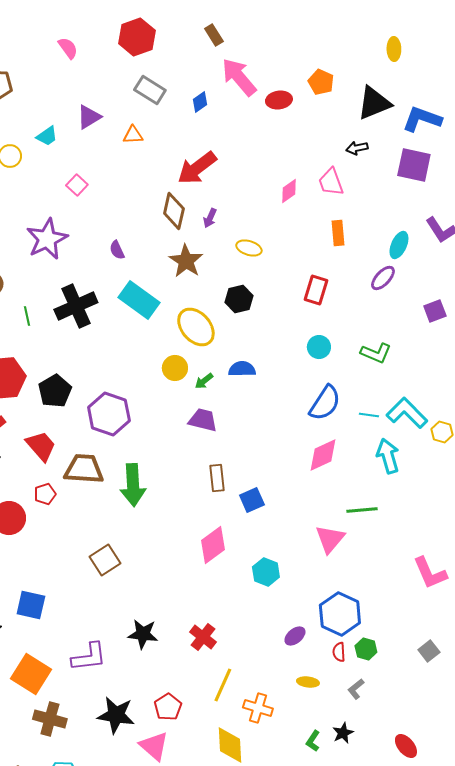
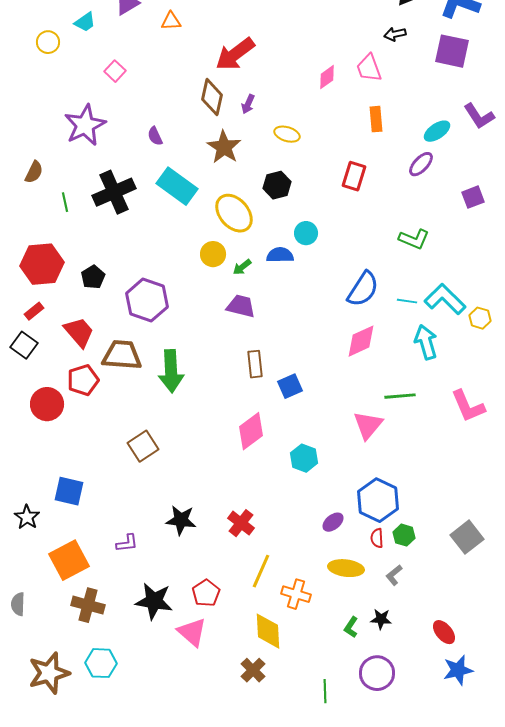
cyan ellipse: (399, 245) -> (437, 131), turned 32
cyan circle: (319, 347) -> (306, 233), moved
black pentagon: (55, 391) -> (93, 277), size x0.7
red pentagon: (45, 494) -> (83, 380), size x1.4
pink L-shape: (430, 573) -> (468, 406), moved
gray square: (429, 651) -> (467, 537), size x1.5
purple L-shape: (89, 657) -> (127, 543), size x0.6
orange square: (31, 674) -> (69, 560), turned 30
yellow ellipse: (308, 682) -> (346, 568), size x1.6
black star: (343, 733) -> (381, 619), turned 30

